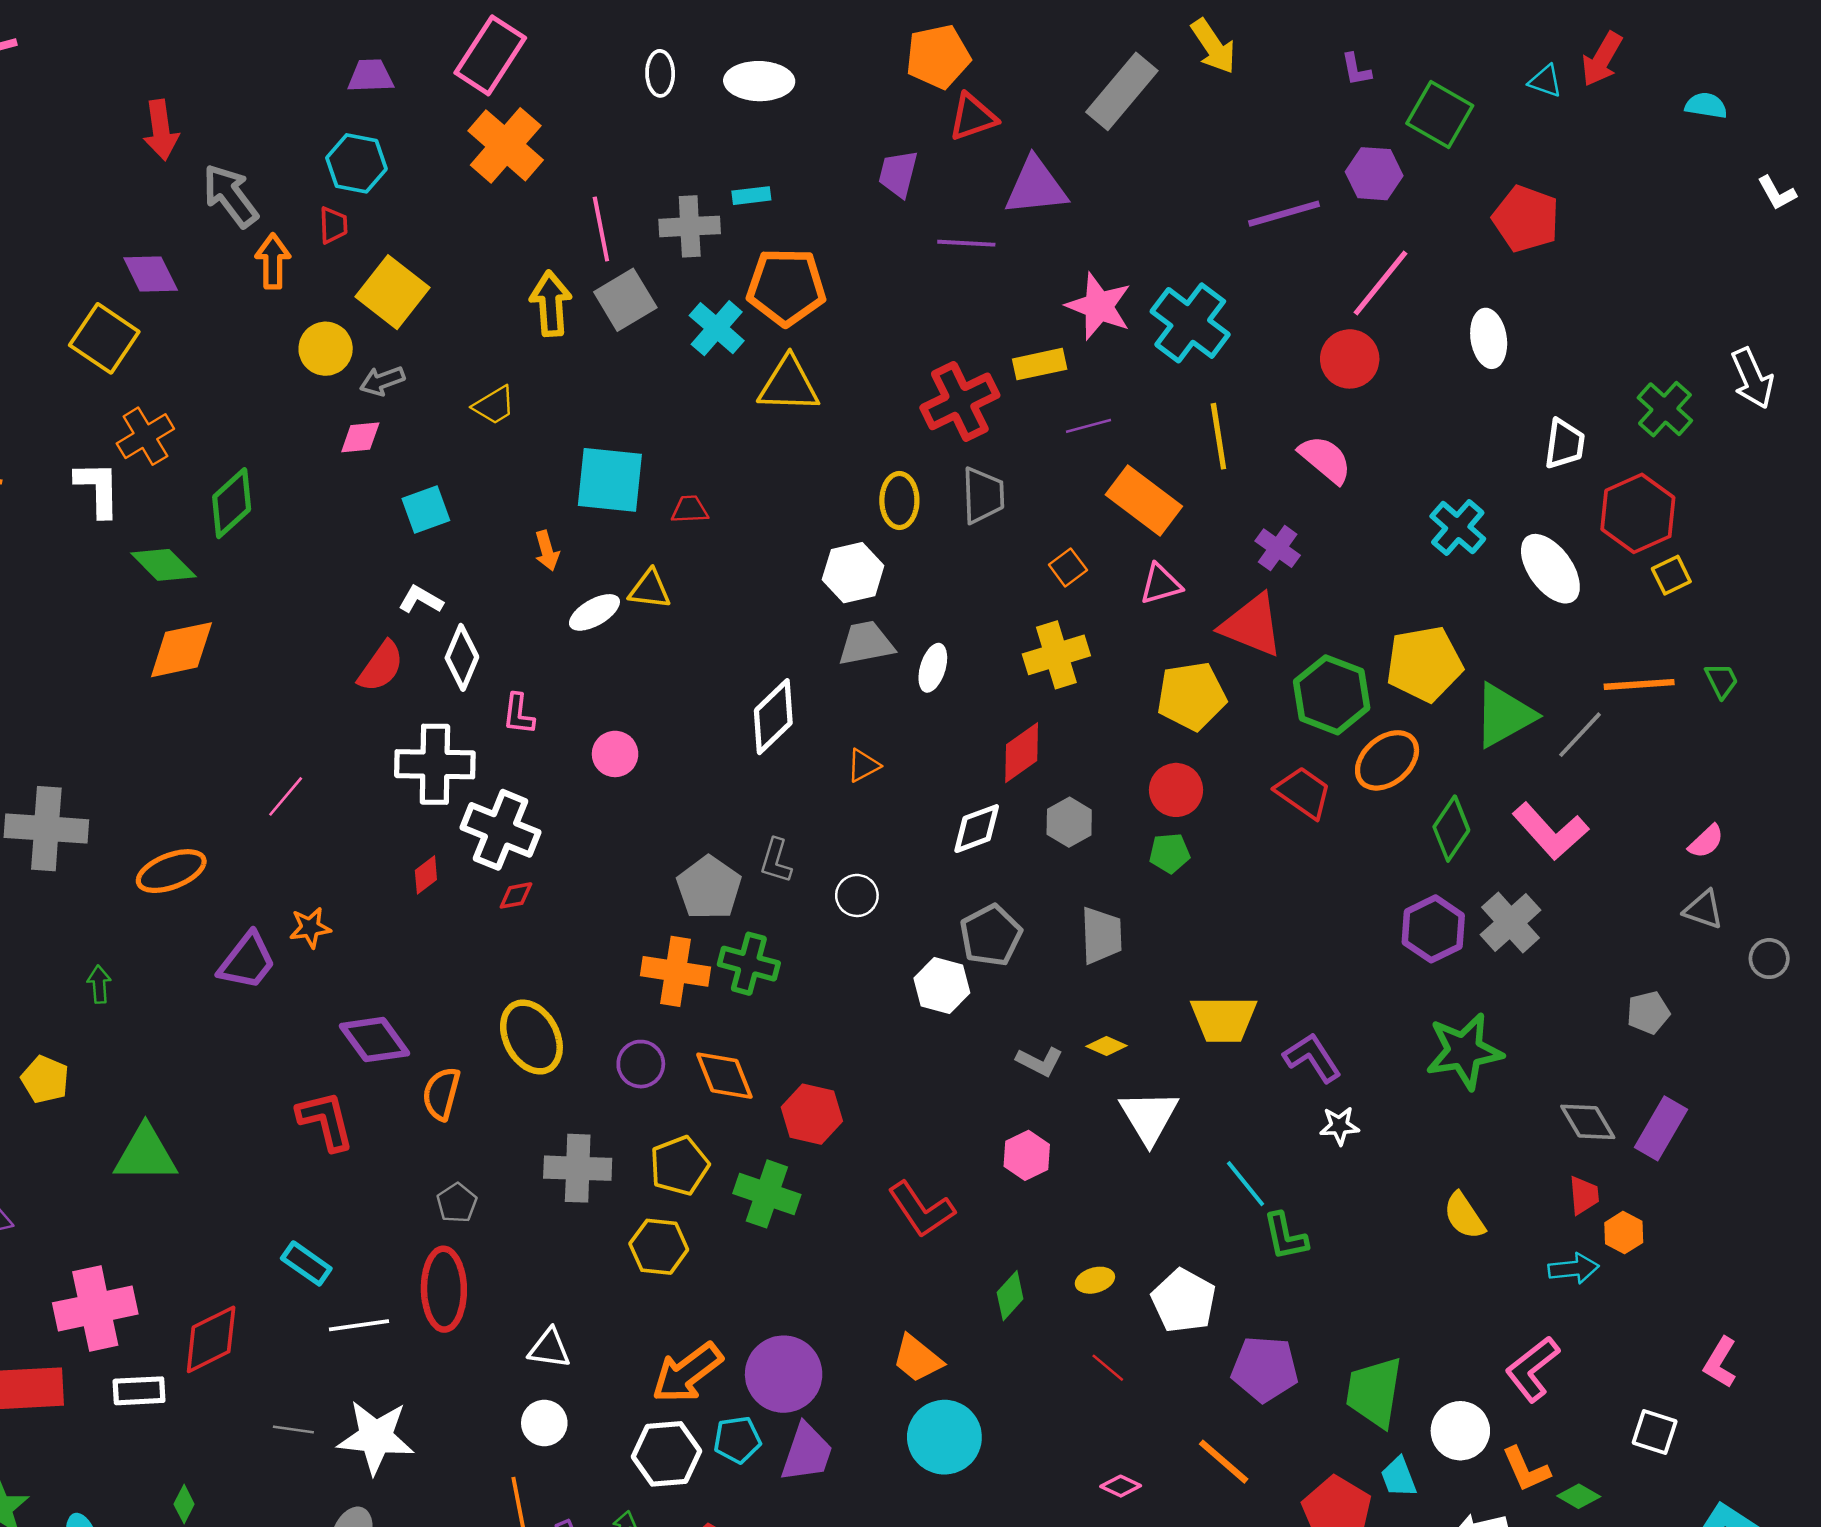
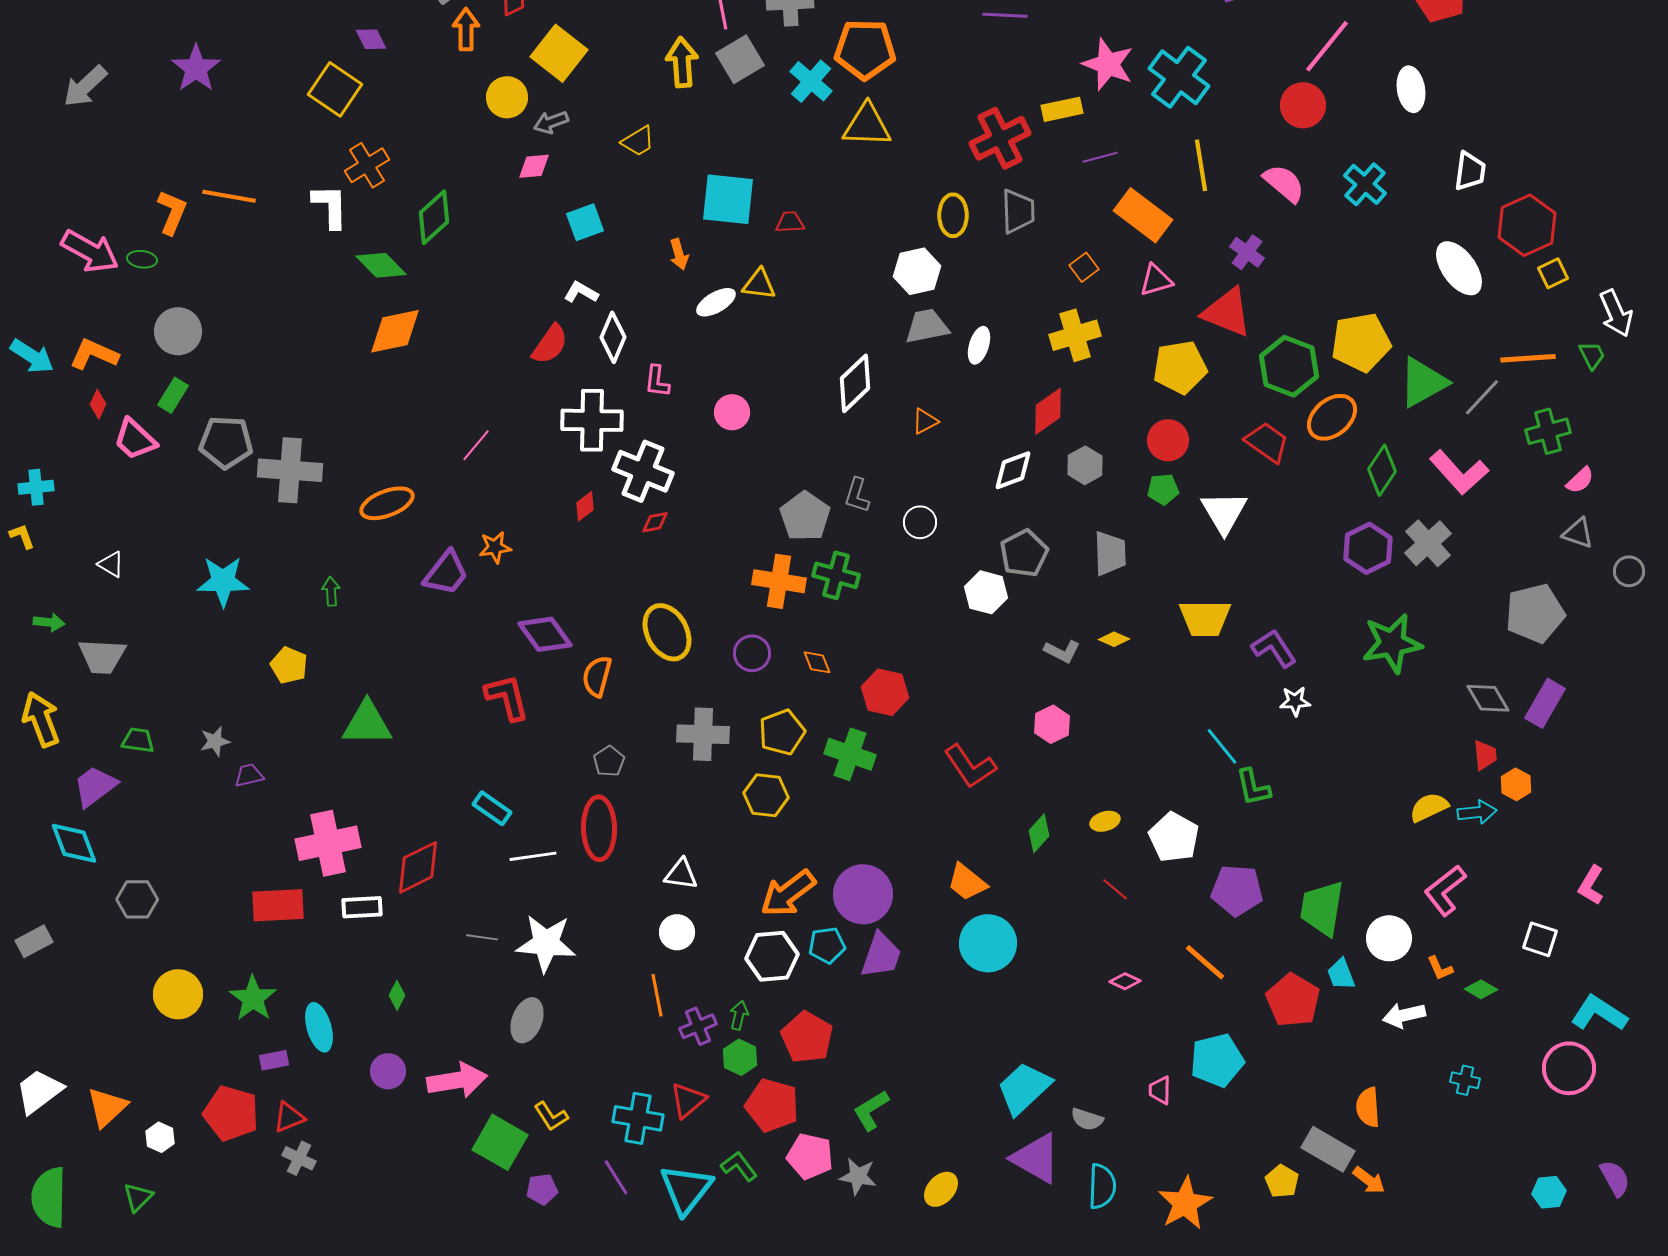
purple diamond: (151, 274) -> (371, 39), size x0.7
white arrow: (1752, 378) -> (1616, 313), moved
green cross: (1665, 409) -> (1548, 431), moved, turned 33
cyan cross: (1458, 528) -> (1365, 184), moved
gray pentagon: (1648, 1013) -> (1535, 613), size x1.8
orange diamond: (724, 1076) -> (817, 662), size x0.6
white triangle: (1149, 1117) -> (1224, 512), moved
yellow semicircle: (1464, 1216) -> (1429, 807), moved, turned 99
orange L-shape: (1526, 1469) -> (1440, 968), size x0.7

